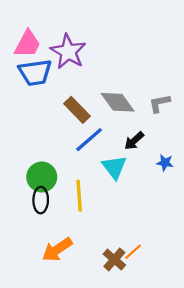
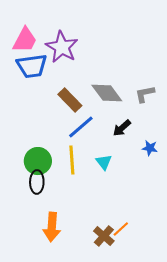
cyan triangle: (114, 167) -> (104, 162), moved, size x0.7
yellow line: (79, 196) -> (72, 160), moved
orange arrow: (57, 250) -> (52, 227), turned -52

